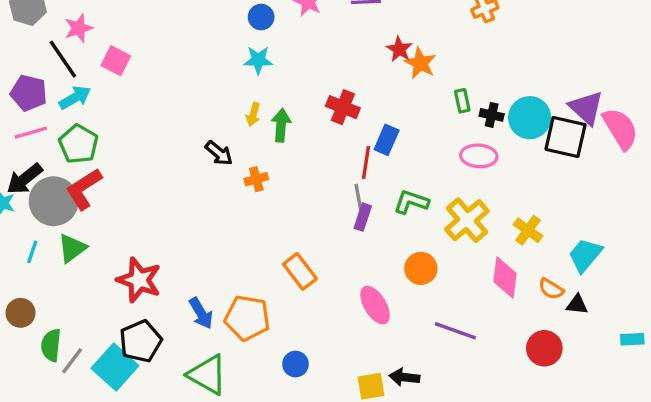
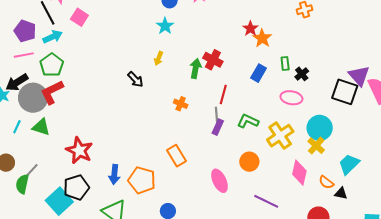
cyan star: (258, 60) -> (165, 26), turned 30
black cross: (492, 115) -> (302, 74), turned 32
cyan circle: (530, 118) -> (320, 128), moved
green arrow: (281, 125) -> (196, 68), moved
blue rectangle: (387, 140) -> (258, 73), moved
orange cross: (256, 179) -> (181, 104), moved, turned 32
green triangle: (72, 248) -> (41, 127), turned 48
blue arrow: (201, 313) -> (114, 174), turned 30
gray line: (72, 361) -> (31, 171), moved

